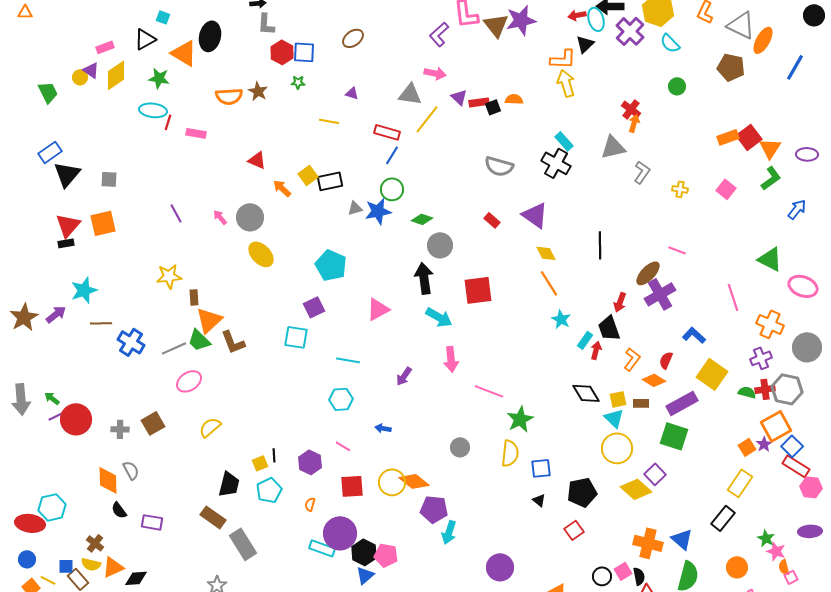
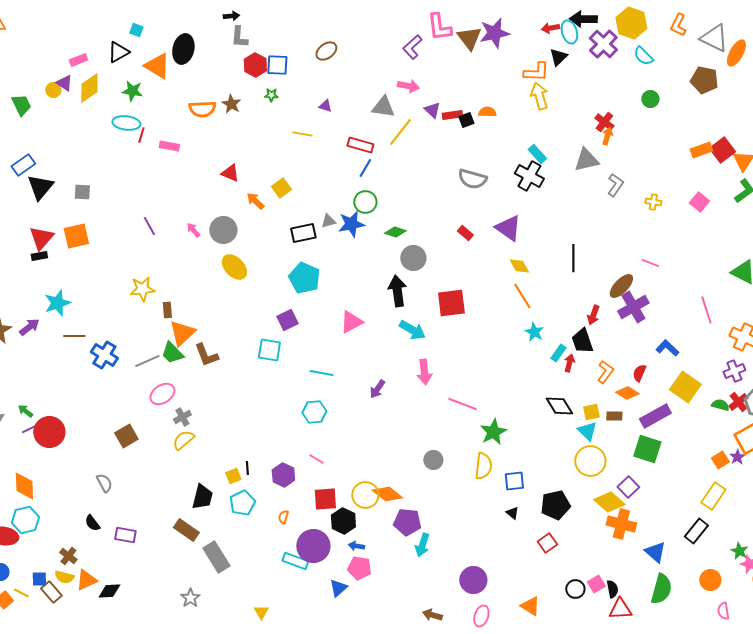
black rectangle: (330, 181) -> (303, 233), moved
red cross: (765, 389) -> (738, 402), turned -30
blue arrow: (383, 428) -> (356, 546), moved
gray cross: (120, 429) -> (182, 417), moved, turned -30
orange diamond: (108, 480) -> (24, 486), moved
orange cross: (648, 543) -> (621, 524), moved
black hexagon: (364, 552) -> (343, 521), moved

